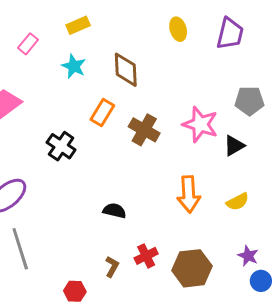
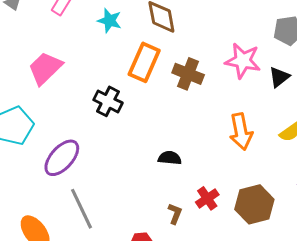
orange rectangle: (102, 113) -> (144, 62), size x1.4

